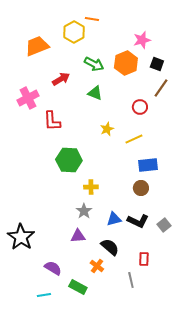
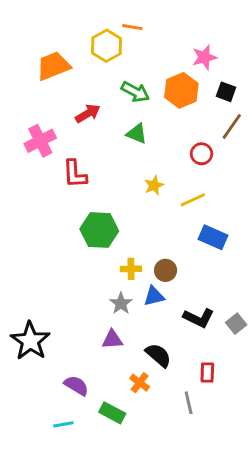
blue rectangle: (148, 165) -> (213, 237), turned 30
brown circle: (141, 188) -> (166, 270), moved
blue triangle: (114, 219) -> (154, 296), moved

